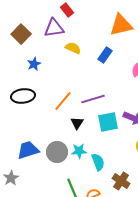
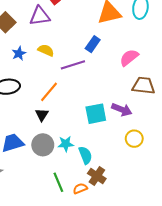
yellow semicircle: (73, 48) -> (46, 50), moved
purple line: (93, 99) -> (73, 65), moved
black triangle: (77, 123) -> (42, 115), moved
brown cross: (121, 181) -> (97, 176), moved

